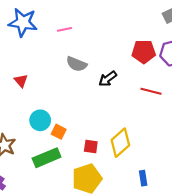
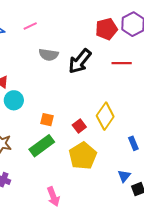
black arrow: (108, 79) -> (80, 61), size x1.5
cyan circle: (40, 120) -> (14, 100), moved
red square: (91, 146) -> (79, 126), turned -32

